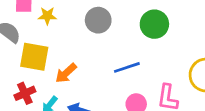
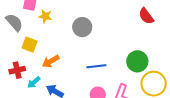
green circle: (154, 24) -> (137, 61), moved
yellow square: (34, 57) -> (30, 45), size x0.7

